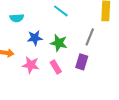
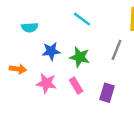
purple rectangle: (82, 62) -> (107, 93), moved

